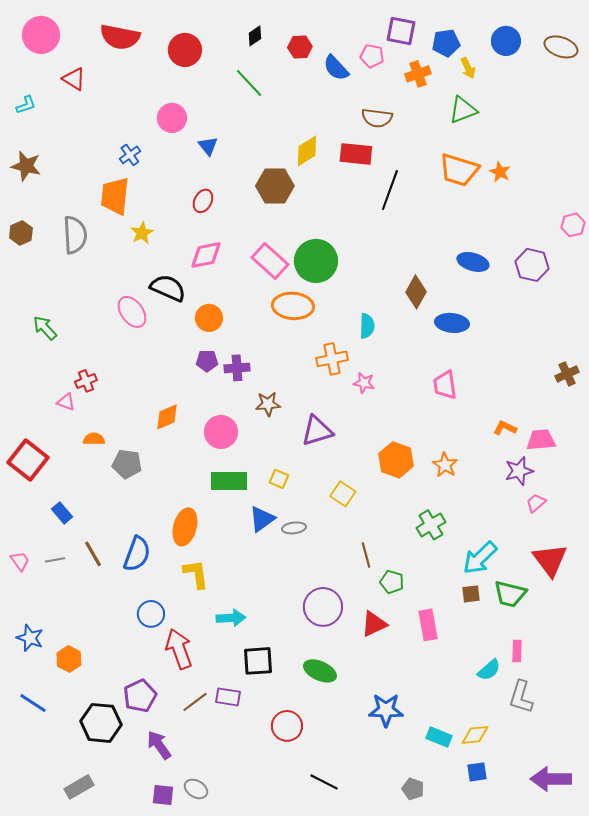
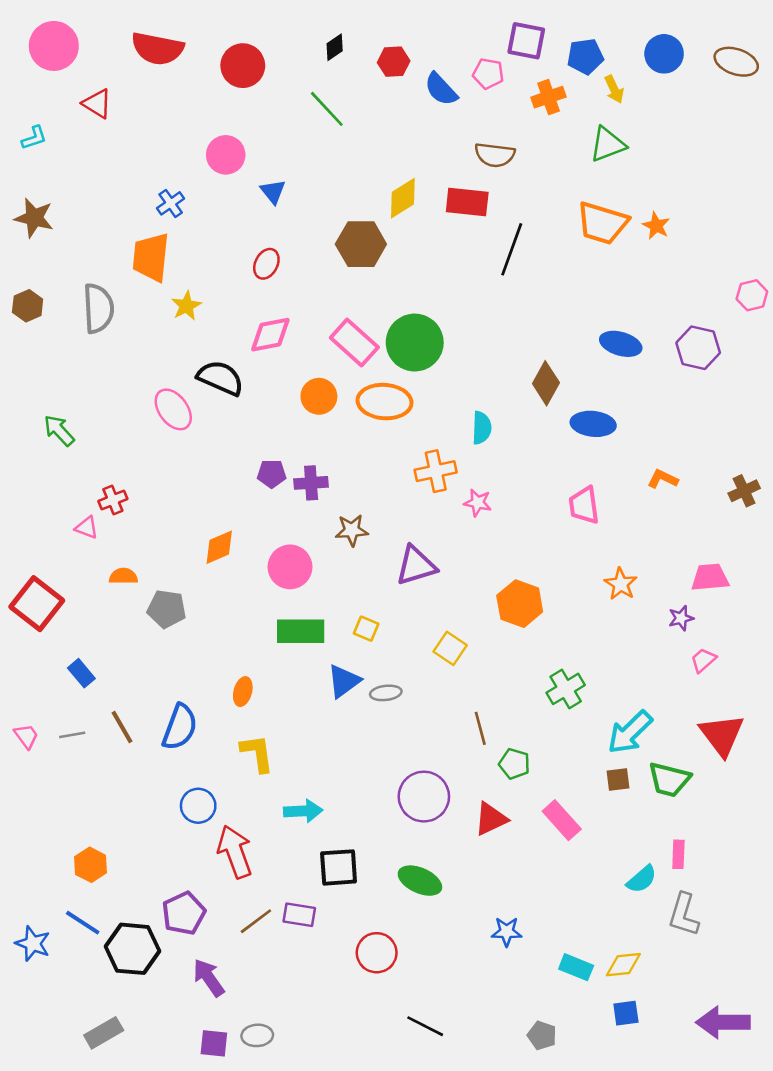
orange circle: (209, 318) -> (319, 396), moved
orange L-shape: (505, 428) -> (663, 479), moved
orange star: (445, 465) -> (621, 584), moved
purple star: (519, 471) -> (681, 618), size x0.7
orange ellipse: (185, 527) -> (243, 692), size x0.6
pink rectangle: (428, 625) -> (562, 820), turned -32
blue star: (30, 638) -> (33, 944), moved
blue line: (33, 703) -> (83, 923), moved
blue star: (386, 710) -> (507, 932), size x0.7
gray ellipse: (196, 789) -> (257, 1035), turned -35

